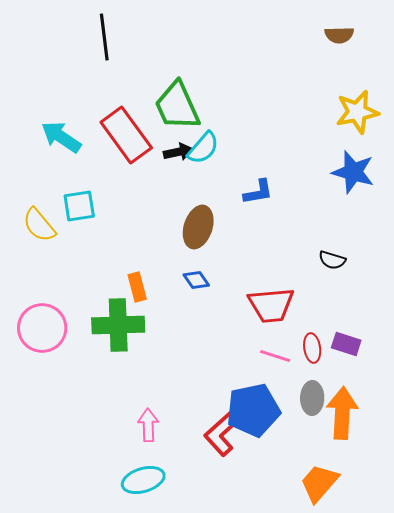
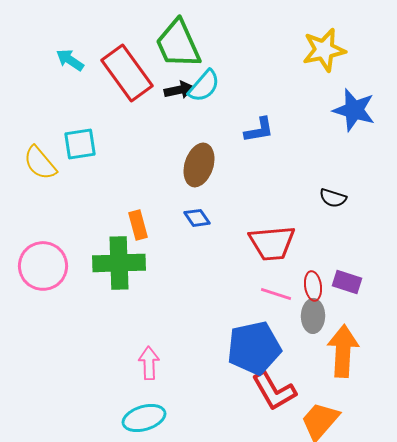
yellow star: (357, 112) -> (324, 50), moved
cyan arrow: (61, 137) -> (70, 60), moved, size x0.7
gray ellipse: (312, 398) -> (313, 316), moved
red L-shape: (222, 433) -> (274, 391), moved, turned -78

